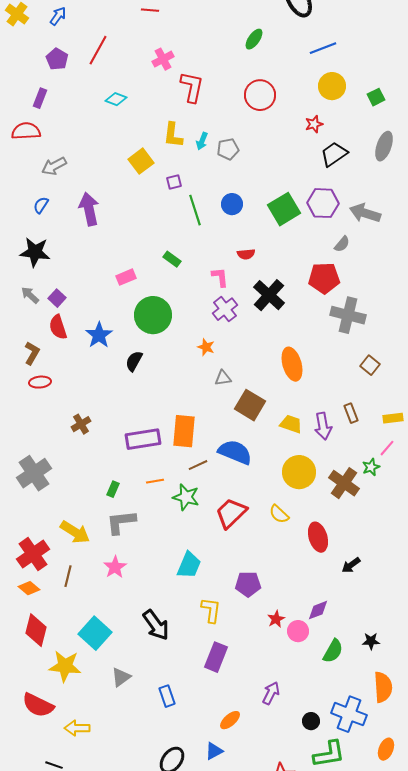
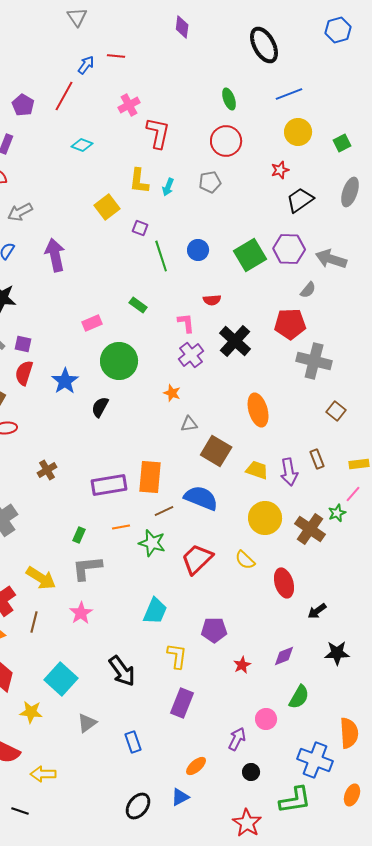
blue arrow: (58, 16) -> (86, 65), moved
green ellipse: (254, 39) -> (229, 99), moved, turned -55
gray pentagon: (228, 149) -> (210, 182), moved
purple square: (174, 182) -> (140, 228), turned 35
purple square: (57, 298) -> (23, 344), turned -30
red semicircle: (58, 327) -> (24, 373), turned 35
pink circle: (298, 631) -> (266, 719), moved
black star: (371, 641) -> (337, 653), moved, size x1.4
yellow star: (65, 666) -> (31, 712), size x0.7
black circle: (311, 721) -> (251, 772), moved

